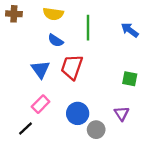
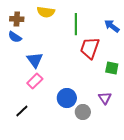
brown cross: (14, 14) -> (17, 19), moved
blue semicircle: (56, 40) -> (15, 37), moved
red trapezoid: (72, 67) -> (90, 48), moved
pink rectangle: (41, 104) -> (35, 81), moved

